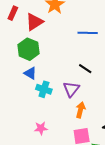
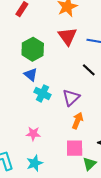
red triangle: (34, 22) -> (67, 36), moved, turned -42
black line: (85, 69) -> (89, 70), moved

